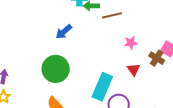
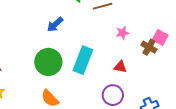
red triangle: (134, 70) -> (120, 67), moved, turned -40
cyan rectangle: (102, 87) -> (83, 60), moved

